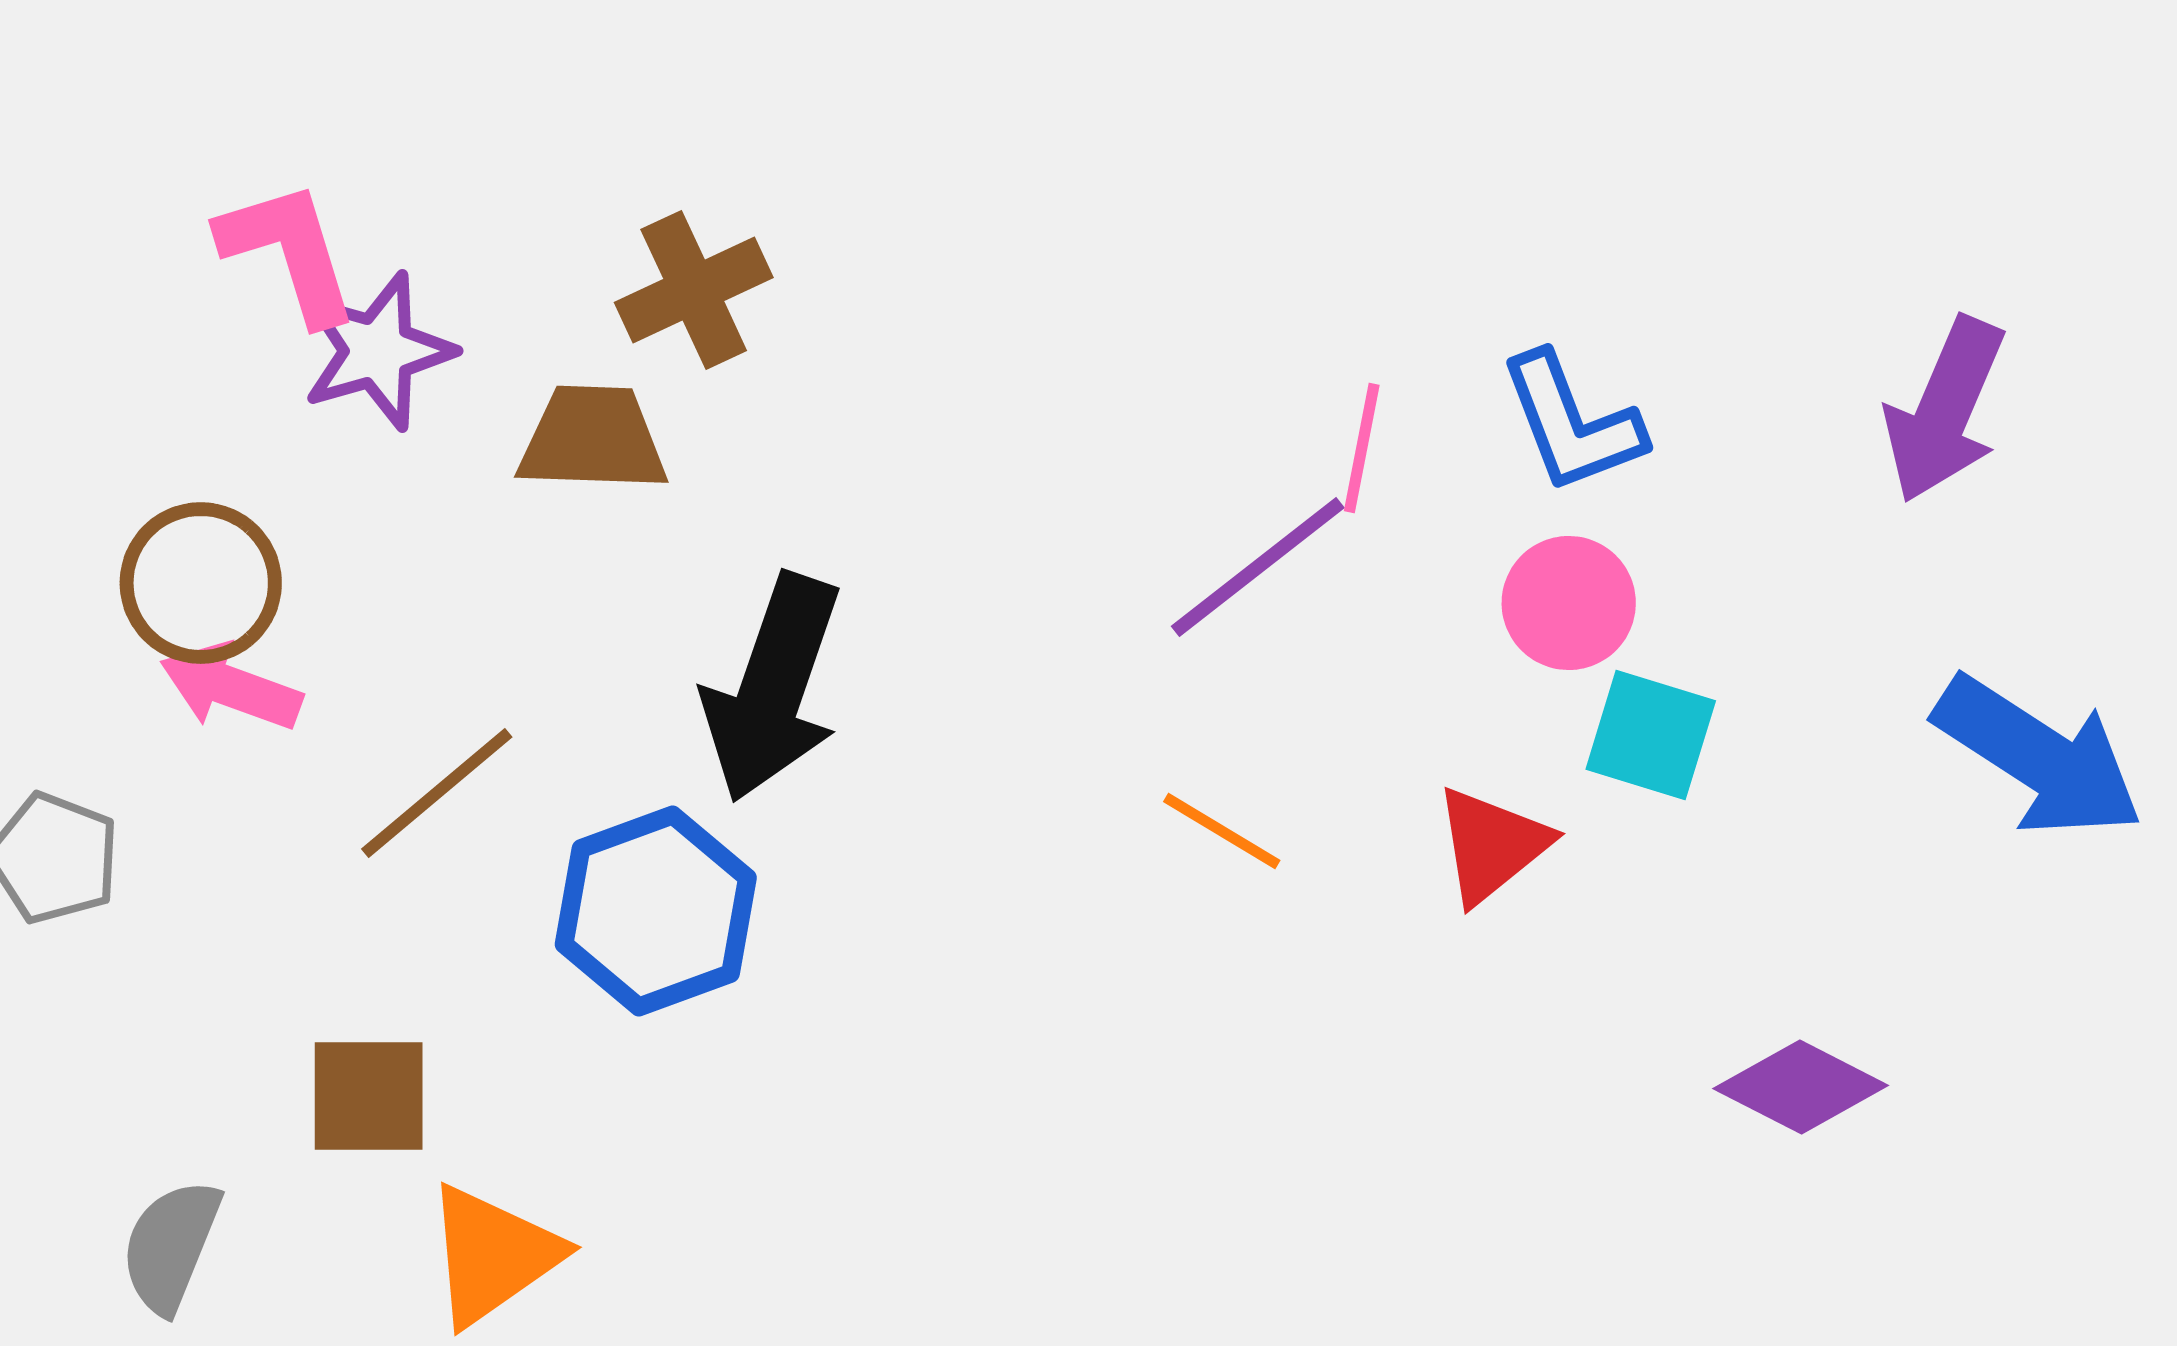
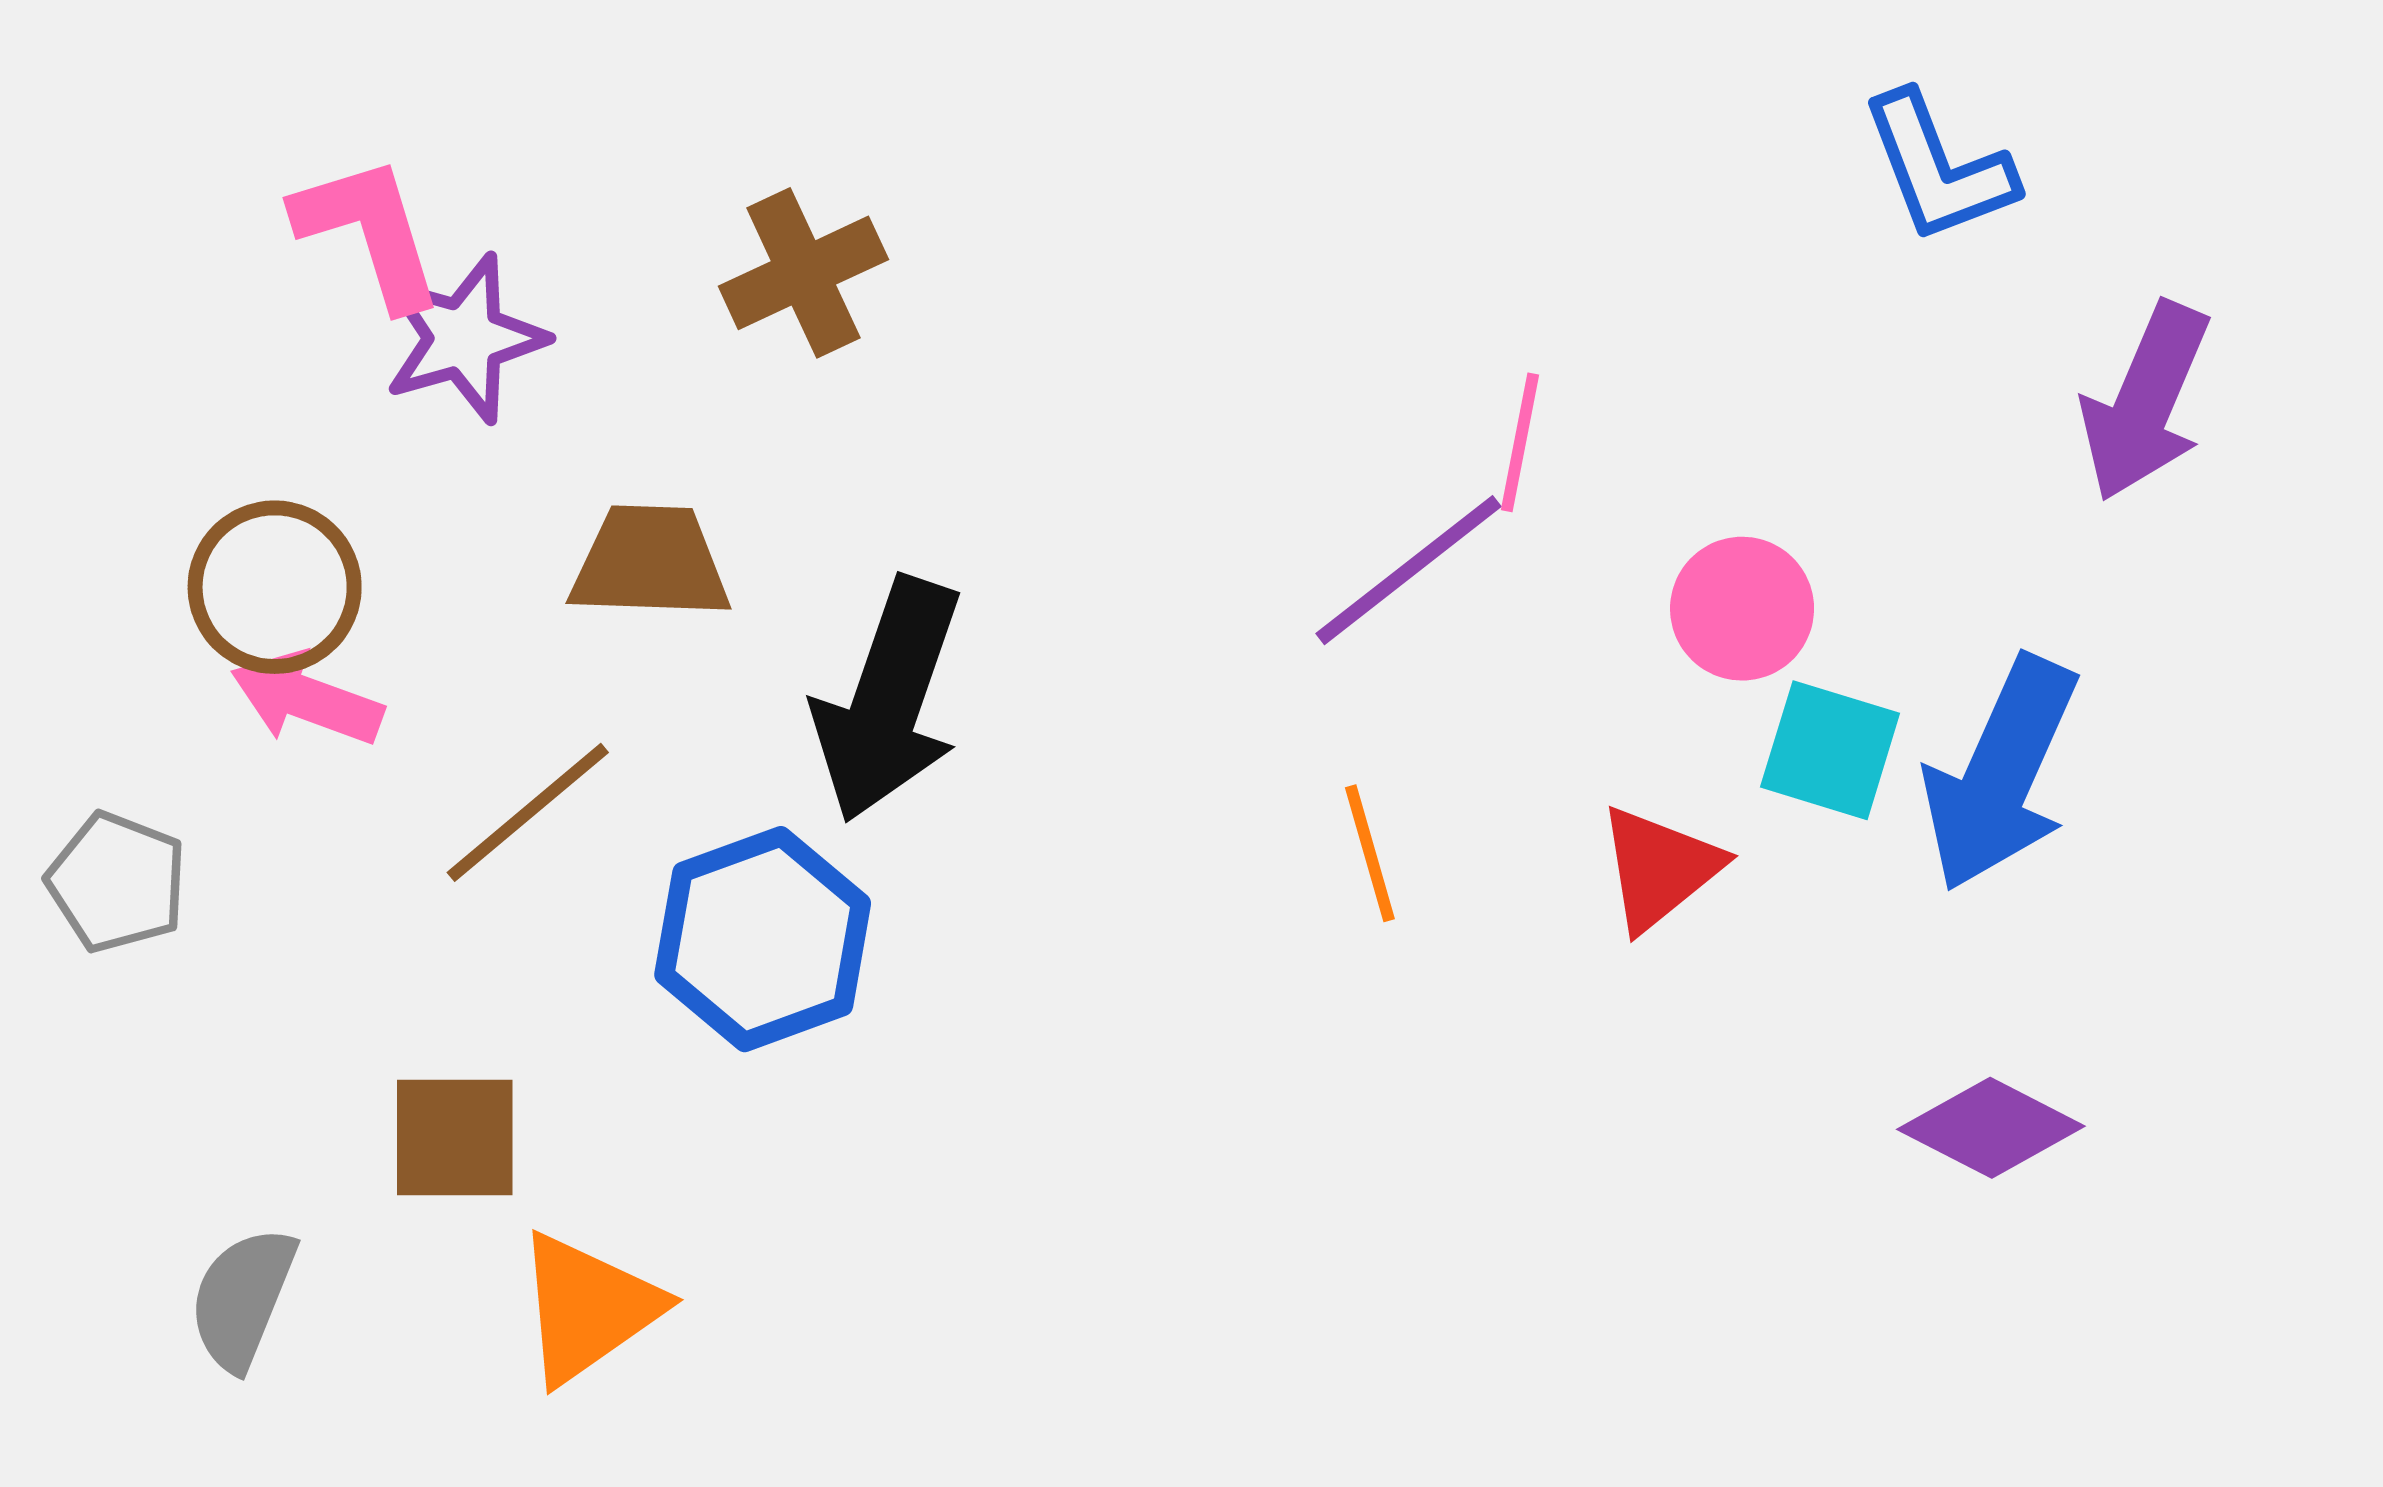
blue L-shape: (1572, 423) -> (1938, 168), moved
brown trapezoid: (593, 439) -> (650, 563), moved
blue arrow: (2039, 757) -> (2001, 774), moved, turned 81
orange line: (1222, 831) -> (1370, 853), turned 43

